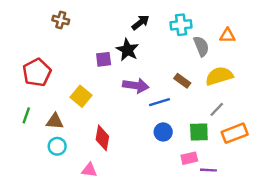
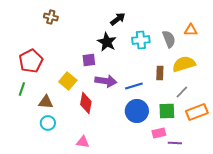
cyan cross: (181, 25) -> (141, 40), moved
purple square: (104, 59) -> (89, 60), moved
brown rectangle: (182, 81) -> (160, 73), moved, turned 56
purple arrow: (136, 86) -> (106, 81), moved
green line: (26, 115) -> (22, 89), moved
blue circle: (163, 132) -> (137, 111), size x1.5
red diamond: (102, 138) -> (86, 103), moved
pink triangle: (89, 170) -> (83, 142), moved

